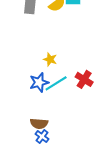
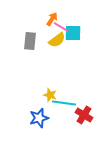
cyan line: (56, 83) -> (64, 103), moved, turned 40

